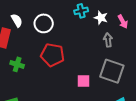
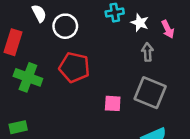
white semicircle: (17, 20) -> (39, 13), moved
green cross: (17, 64) -> (28, 77), size x1.5

